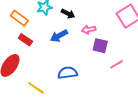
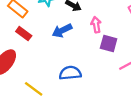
pink arrow: (89, 30) -> (96, 25), turned 88

